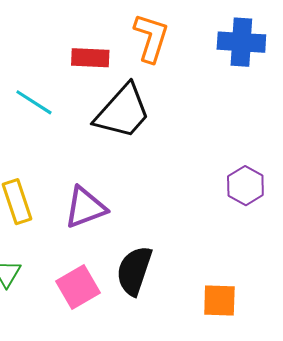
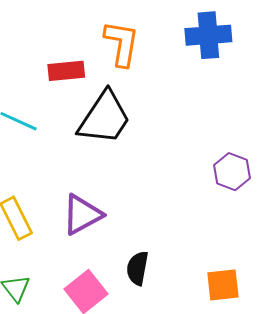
black semicircle: (134, 271) -> (137, 268), size x0.7

